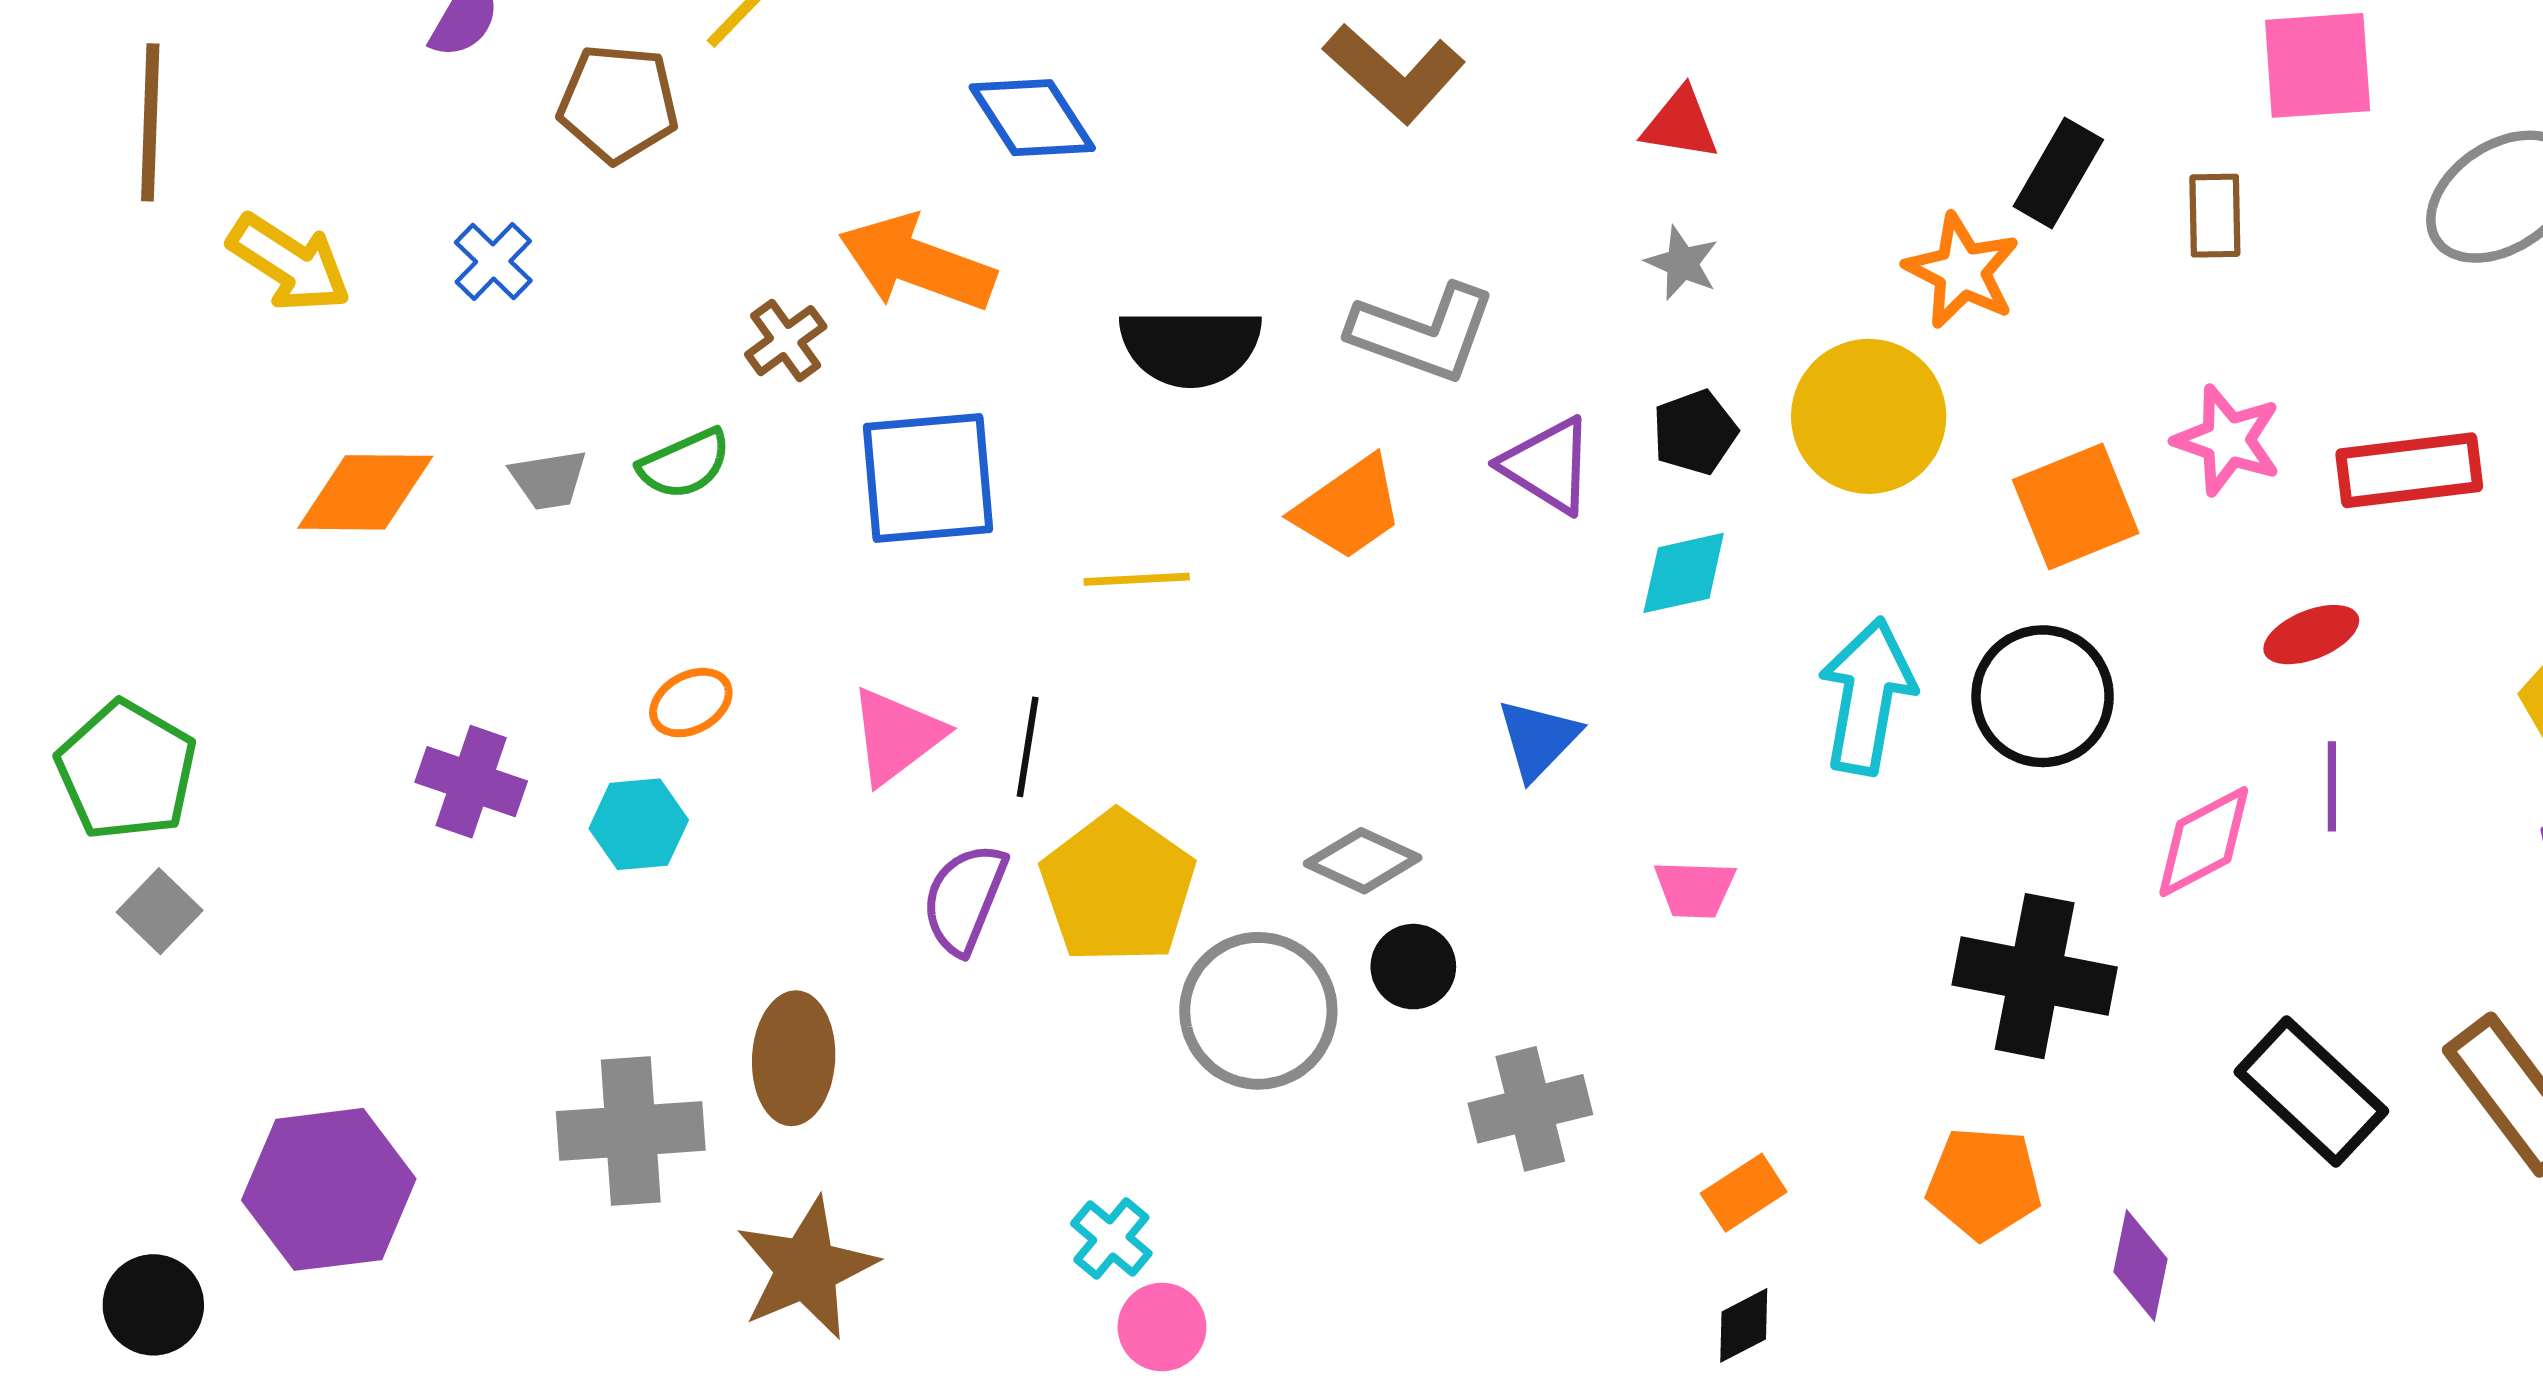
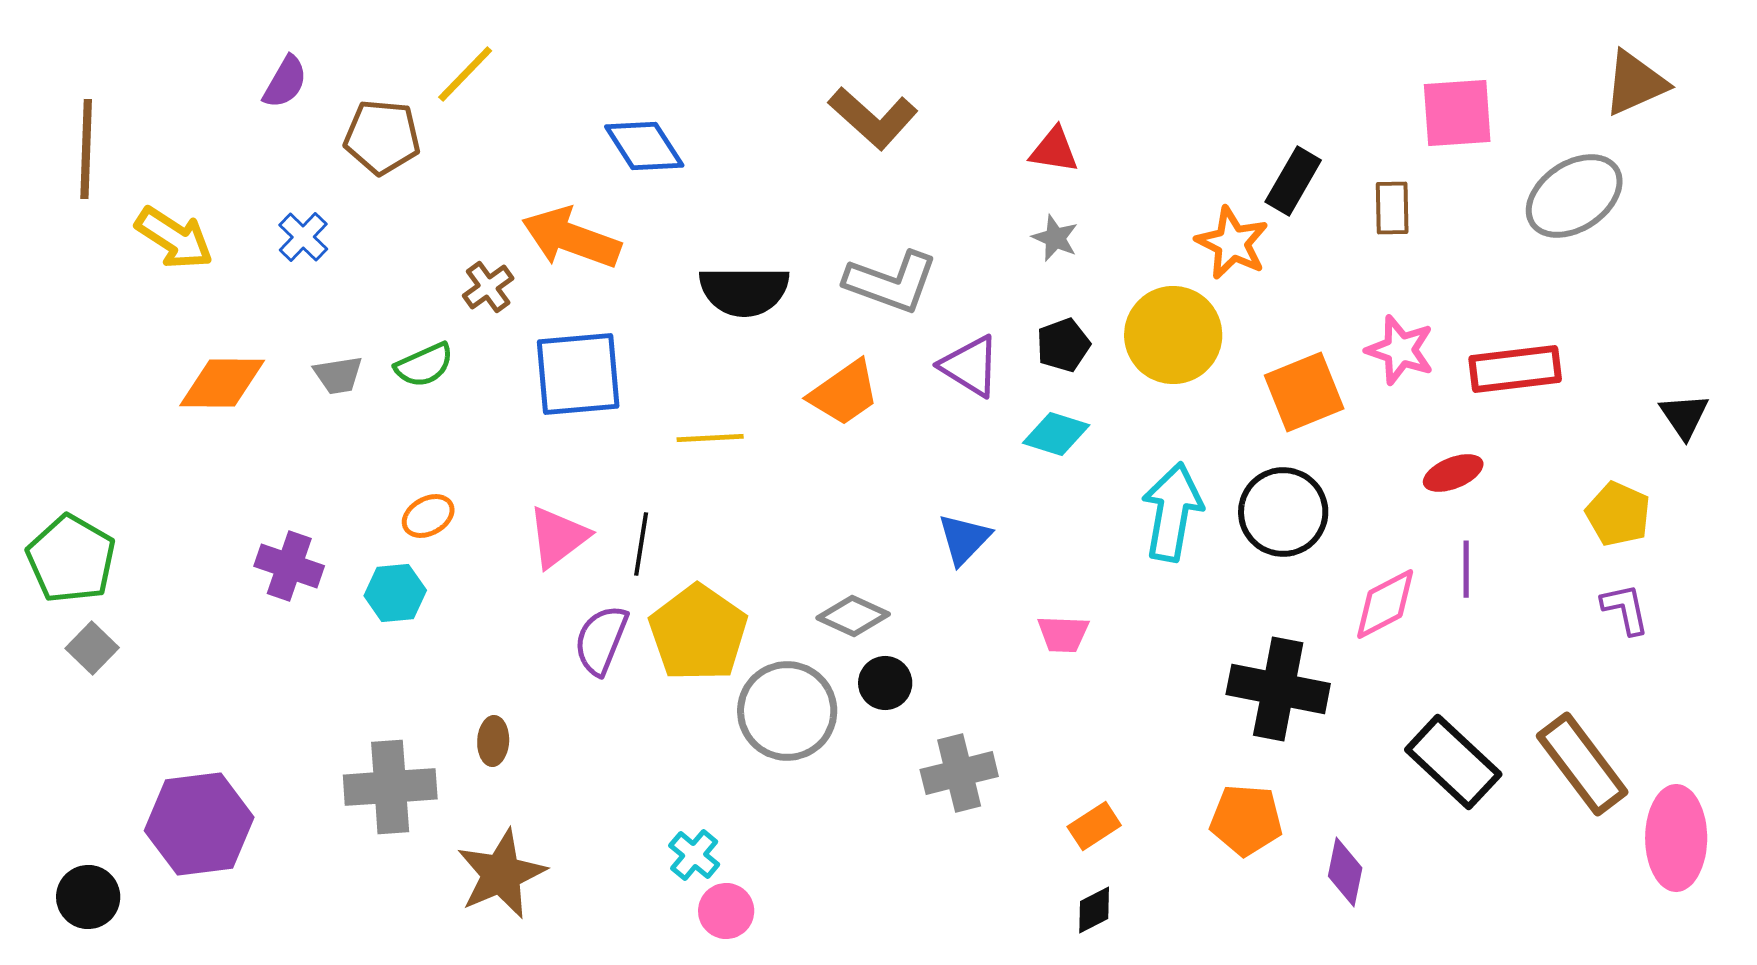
cyan diamond: (1684, 573) -> (1056, 434), turned 30
brown ellipse: (794, 1058) -> (493, 741), size x0.6

